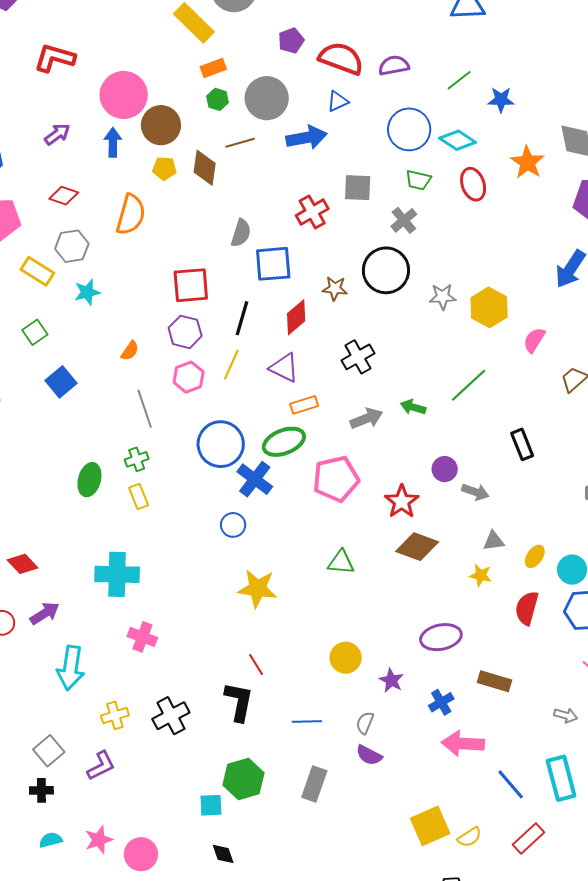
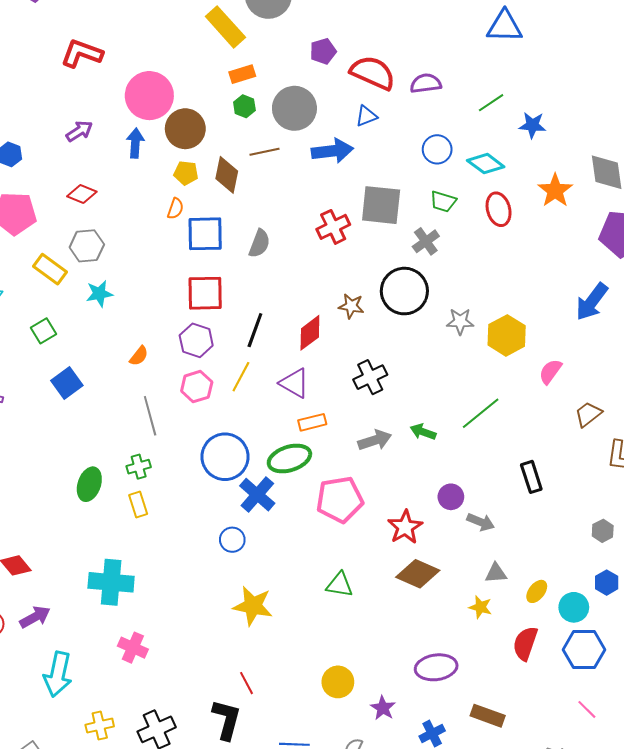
blue circle: (409, 129) -> (437, 149), size x0.7
gray square: (358, 188) -> (381, 205), size x1.4
orange semicircle: (131, 215) -> (175, 209), moved, size x0.5
blue square: (273, 264) -> (205, 234), moved

